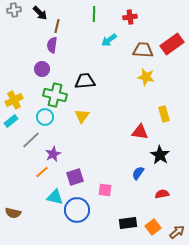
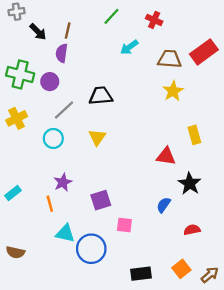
black arrow: (40, 13) -> (38, 32), moved
green line: (94, 14) -> (111, 16), turned 42
red cross: (130, 17) -> (154, 20), turned 32
yellow star: (146, 77) -> (173, 91), turned 30
green cross: (55, 95) -> (20, 74), moved
cyan rectangle: (11, 121) -> (13, 193), moved
gray line: (31, 140) -> (64, 110), moved
orange line: (42, 172) -> (50, 204), turned -64
purple square: (75, 177) -> (101, 200), moved
black rectangle: (128, 223) -> (141, 274), moved

